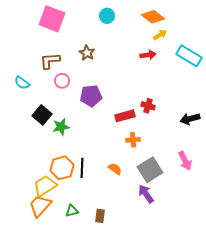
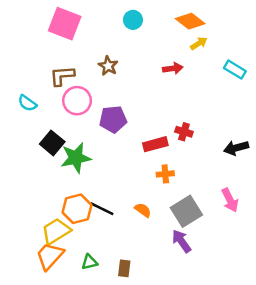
red arrow: (148, 55) -> (173, 68), moved
cyan rectangle: (189, 56) -> (235, 70), size x0.7
pink circle: (62, 81) -> (77, 101), size x1.5
green star: (61, 127) -> (76, 158), size x1.4
black line: (82, 168) -> (102, 209), turned -66

